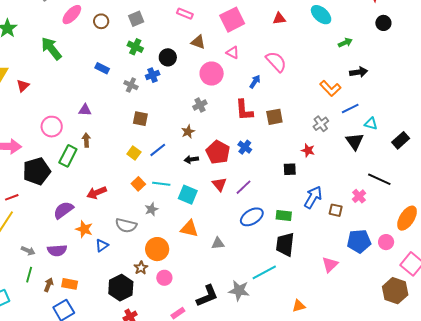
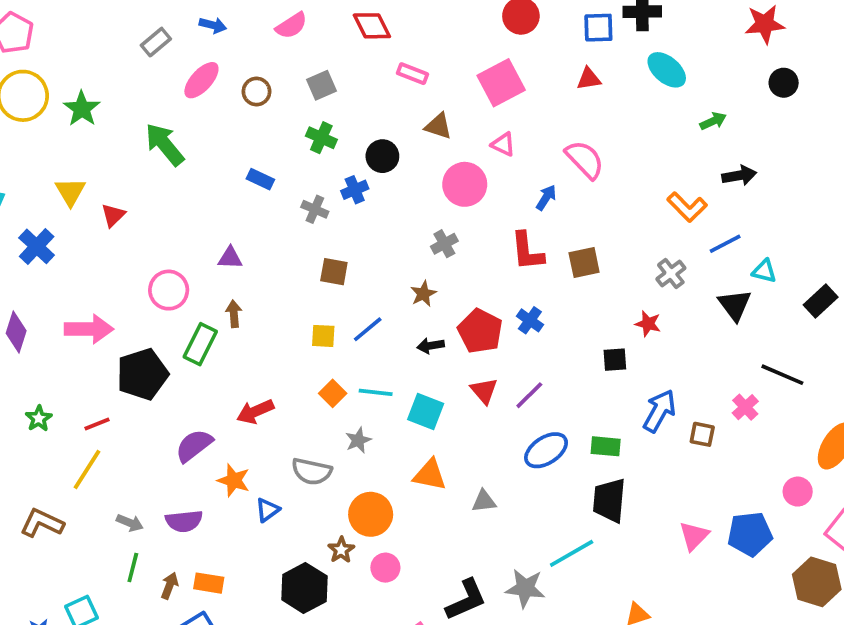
yellow square: (134, 153) -> (323, 336), turned -32
blue pentagon: (359, 241) -> (750, 534), moved

